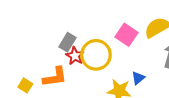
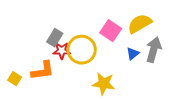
red star: (75, 56) -> (62, 51), turned -30
blue triangle: (138, 78) -> (133, 54), moved

